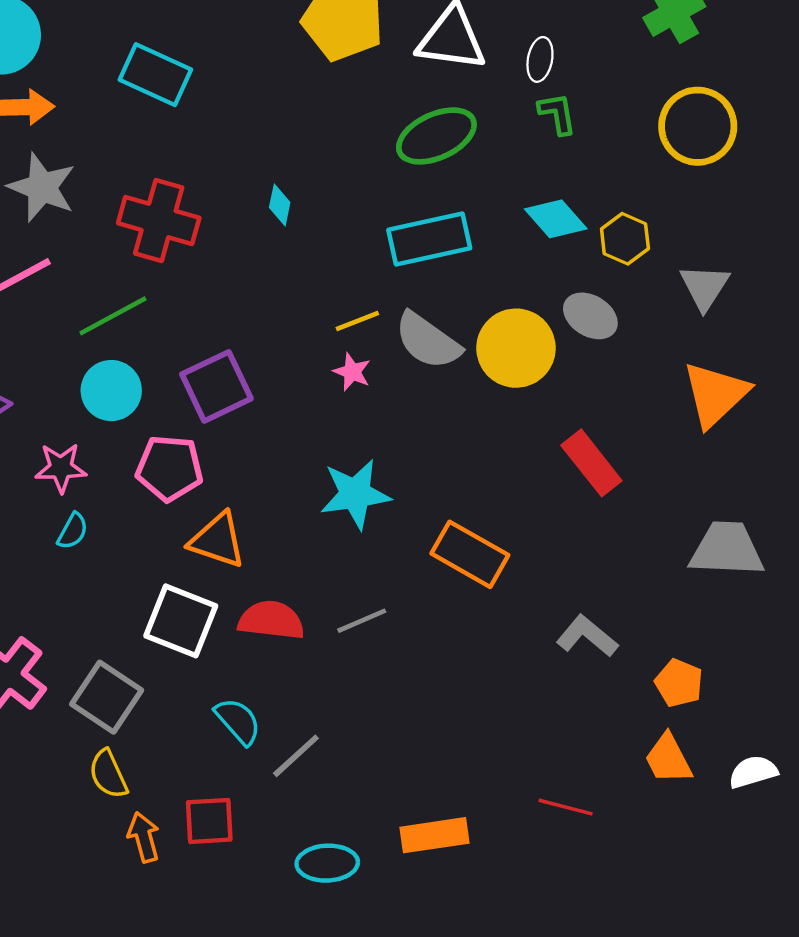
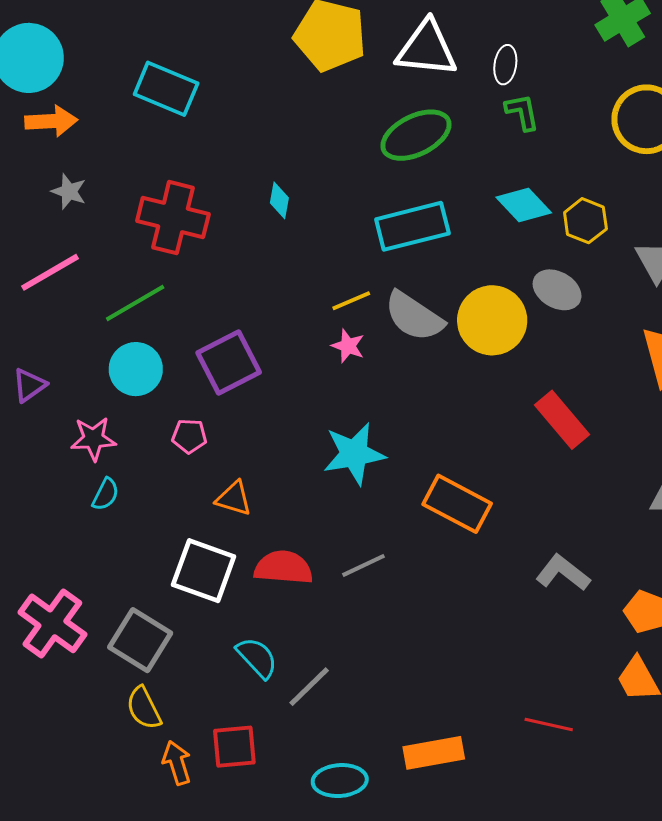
gray star: (42, 187) -> (69, 192), size x0.6
pink pentagon: (169, 468) -> (189, 436), size x0.6
orange triangle: (217, 540) -> (234, 498), size x0.7

